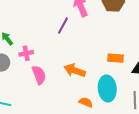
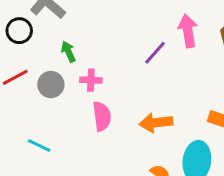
orange arrow: (75, 70) -> (156, 123), turned -40

